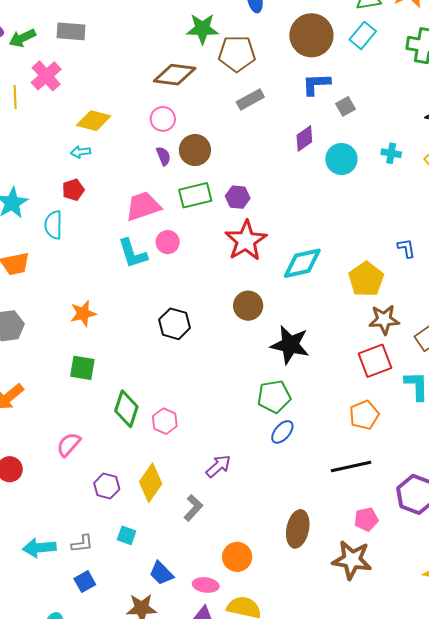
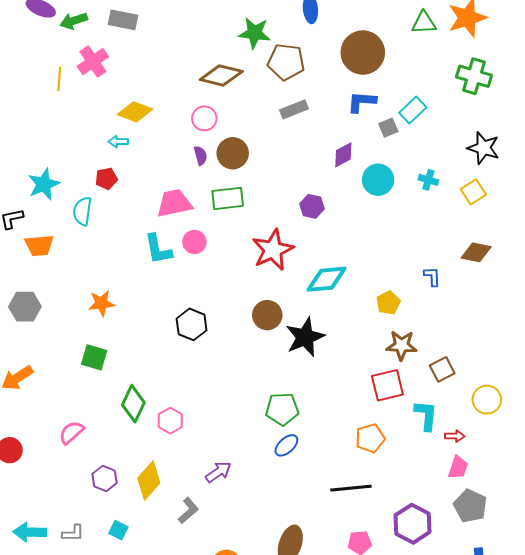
cyan rectangle: (363, 35) -> (413, 110), moved
purple hexagon: (238, 197) -> (312, 206), moved
yellow pentagon: (366, 279) -> (388, 303), size x0.7
black star: (290, 345) -> (305, 337), moved, turned 30

